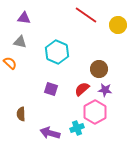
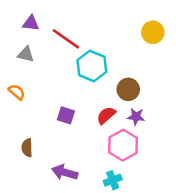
red line: (86, 15) -> (66, 39), moved
cyan hexagon: (57, 52) -> (92, 66), moved
orange semicircle: (10, 63) -> (17, 92), moved
cyan cross: (77, 128) -> (113, 180), moved

